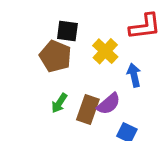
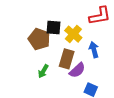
black square: (67, 31) -> (54, 27), moved
brown rectangle: (88, 110) -> (67, 59), moved

